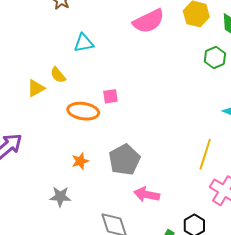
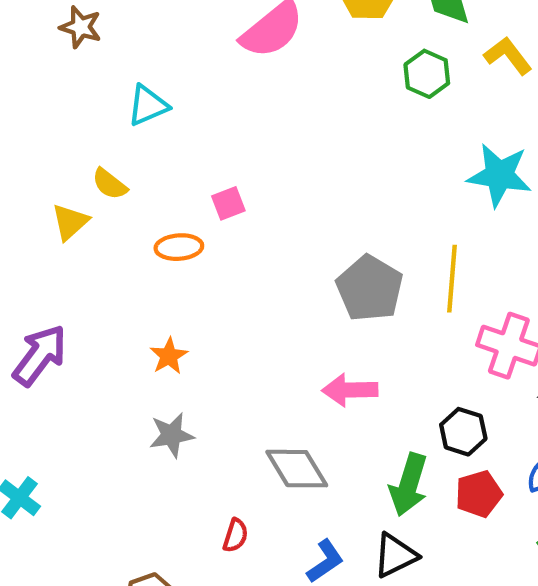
orange ellipse: (83, 111) -> (179, 247), size x0.7
gray pentagon: (124, 160) -> (370, 288), moved
orange star: (80, 161) -> (169, 356), moved

